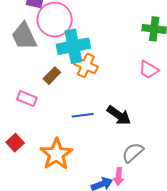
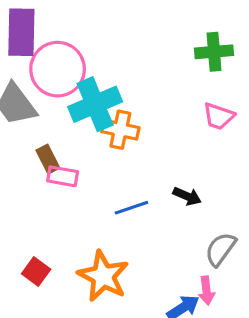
brown rectangle: (52, 76) -> (48, 159), moved, turned -60
pink rectangle: (27, 99) -> (63, 176), moved
black arrow: (119, 115) -> (187, 196), size x0.7

